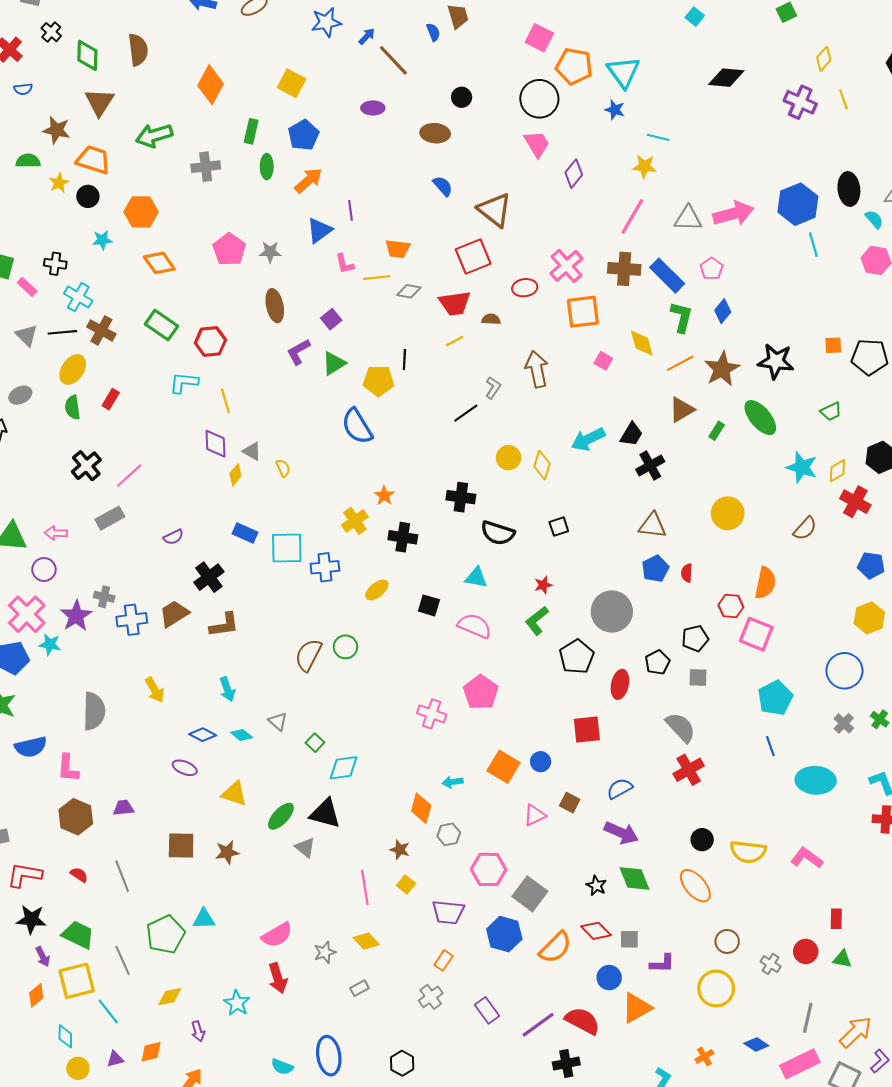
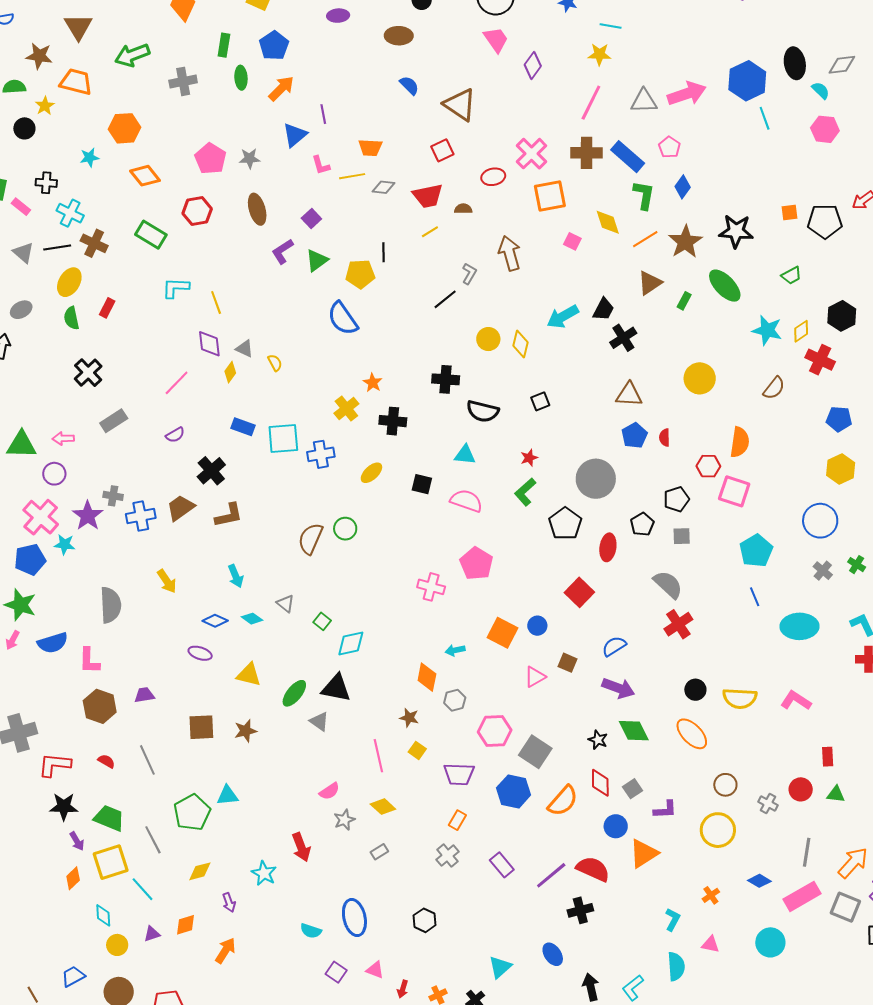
black circle: (88, 196) -> (24, 128), moved
red square: (473, 257) -> (442, 150), size x0.7
red hexagon: (210, 341) -> (197, 211), moved
pink line: (129, 476) -> (177, 383), moved
red square: (587, 730) -> (579, 592), turned -36
red diamond: (596, 931) -> (600, 783), turned 48
pink semicircle: (277, 935) -> (329, 791), moved, size x0.7
gray square: (629, 939) -> (633, 789), turned -30

